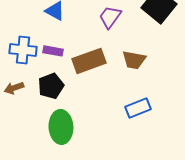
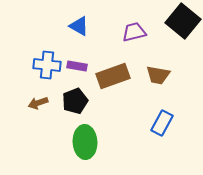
purple trapezoid: (110, 17) -> (134, 32), turned 40
blue rectangle: (138, 108) -> (162, 123), turned -40

